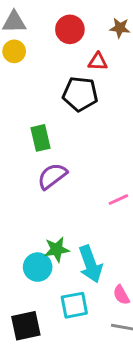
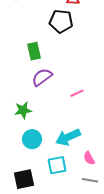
pink line: (118, 200) -> (77, 93), moved
green star: (57, 249) -> (23, 110), moved
cyan arrow: (90, 264) -> (68, 137), turned 85

